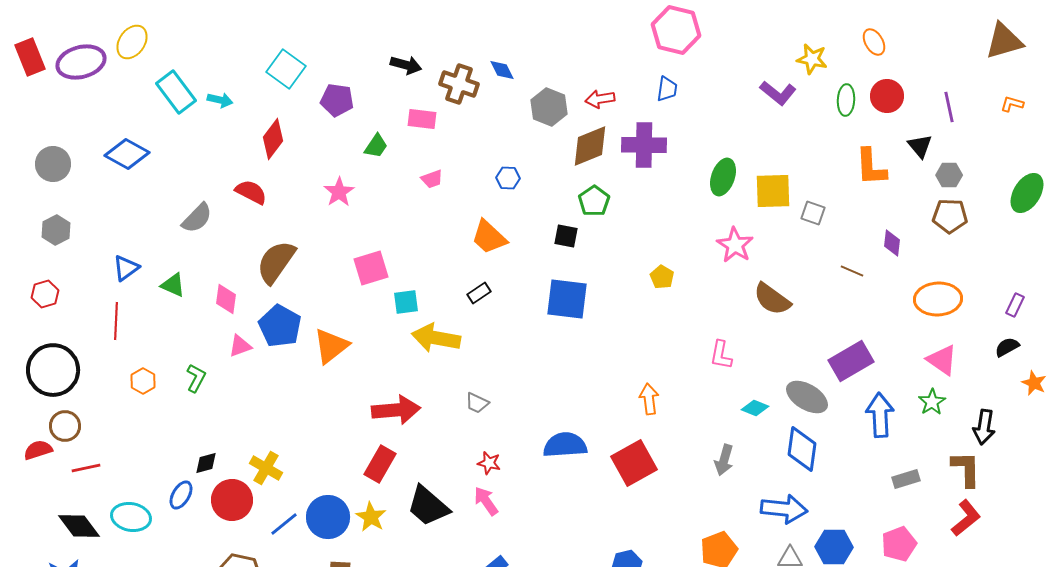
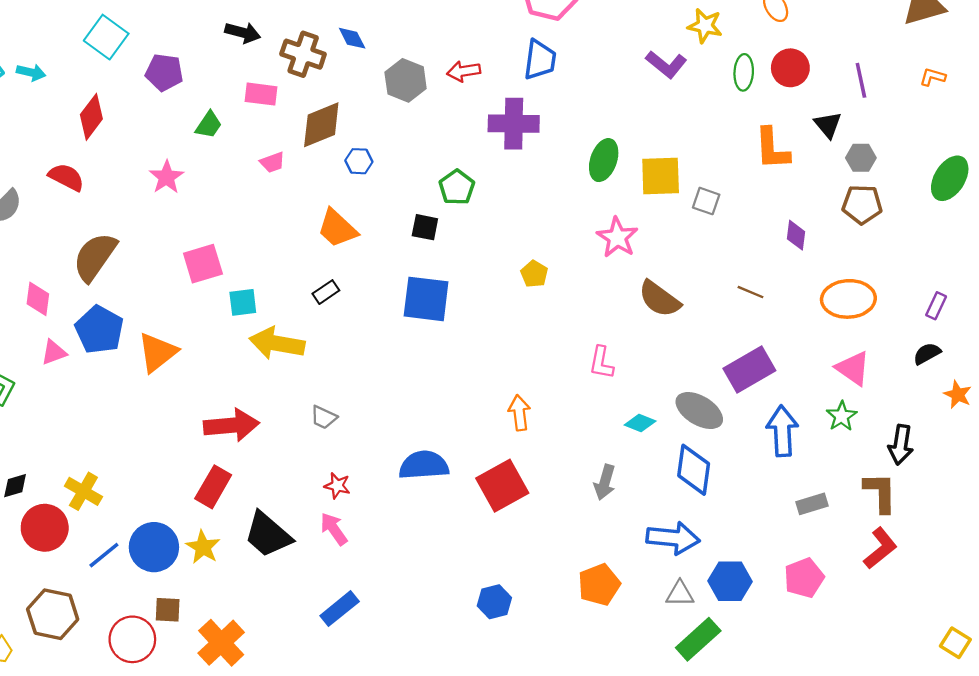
blue trapezoid: (667, 89) -> (540, 60), size x1.4
brown diamond: (590, 146) -> (321, 125), moved
brown line: (852, 271) -> (751, 292), moved

